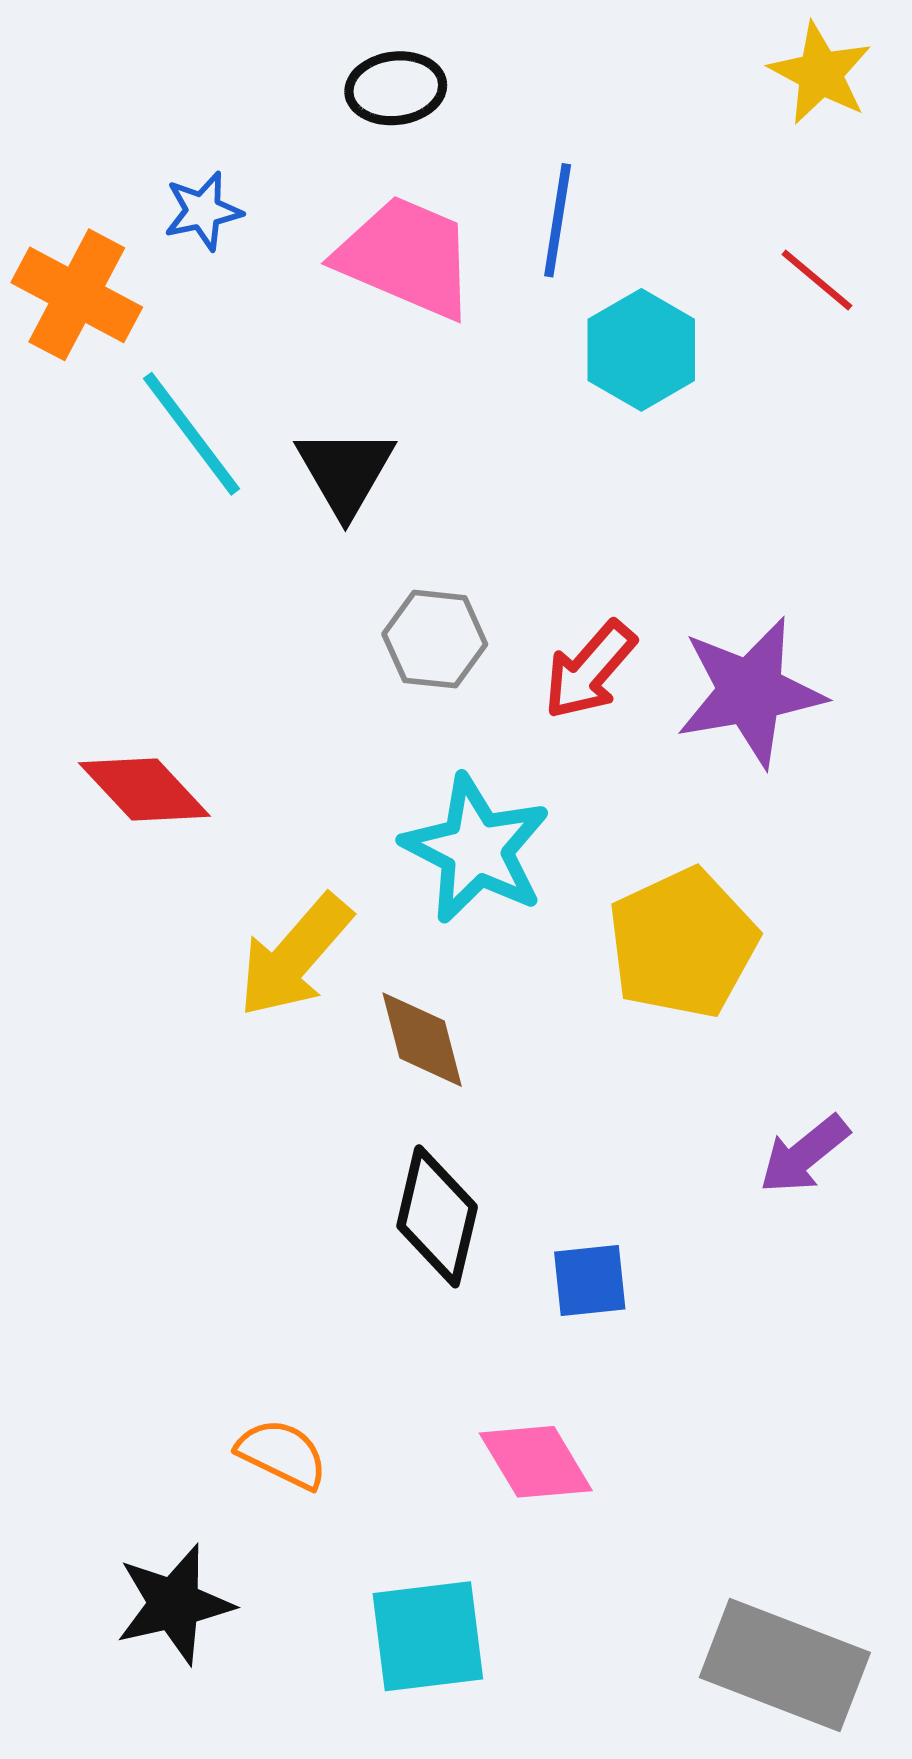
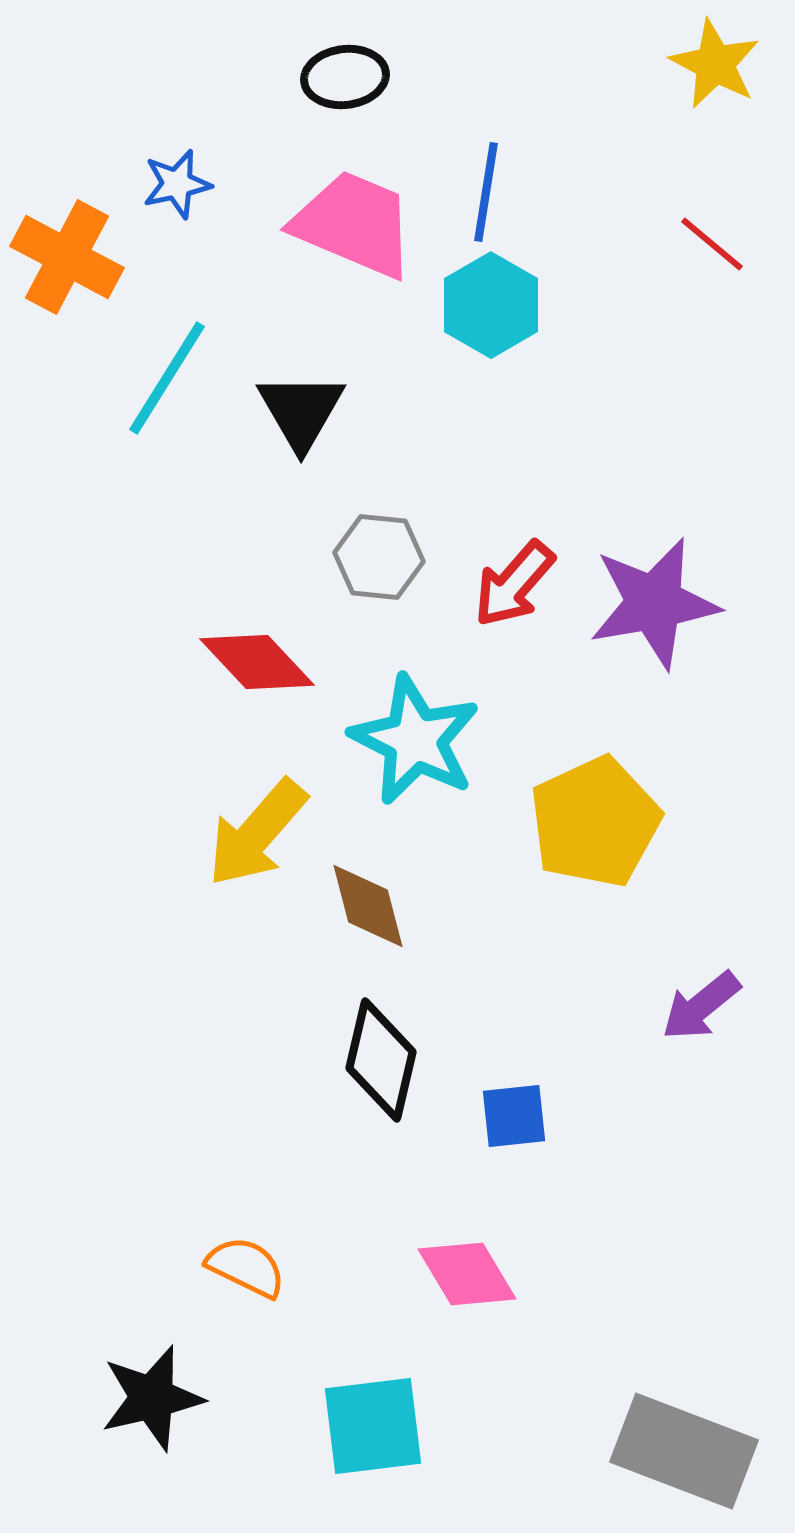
cyan hexagon: (641, 350) -> (491, 305), moved
cyan line: (192, 434) -> (167, 378), turned 69
red diamond: (144, 789) -> (257, 662), moved

